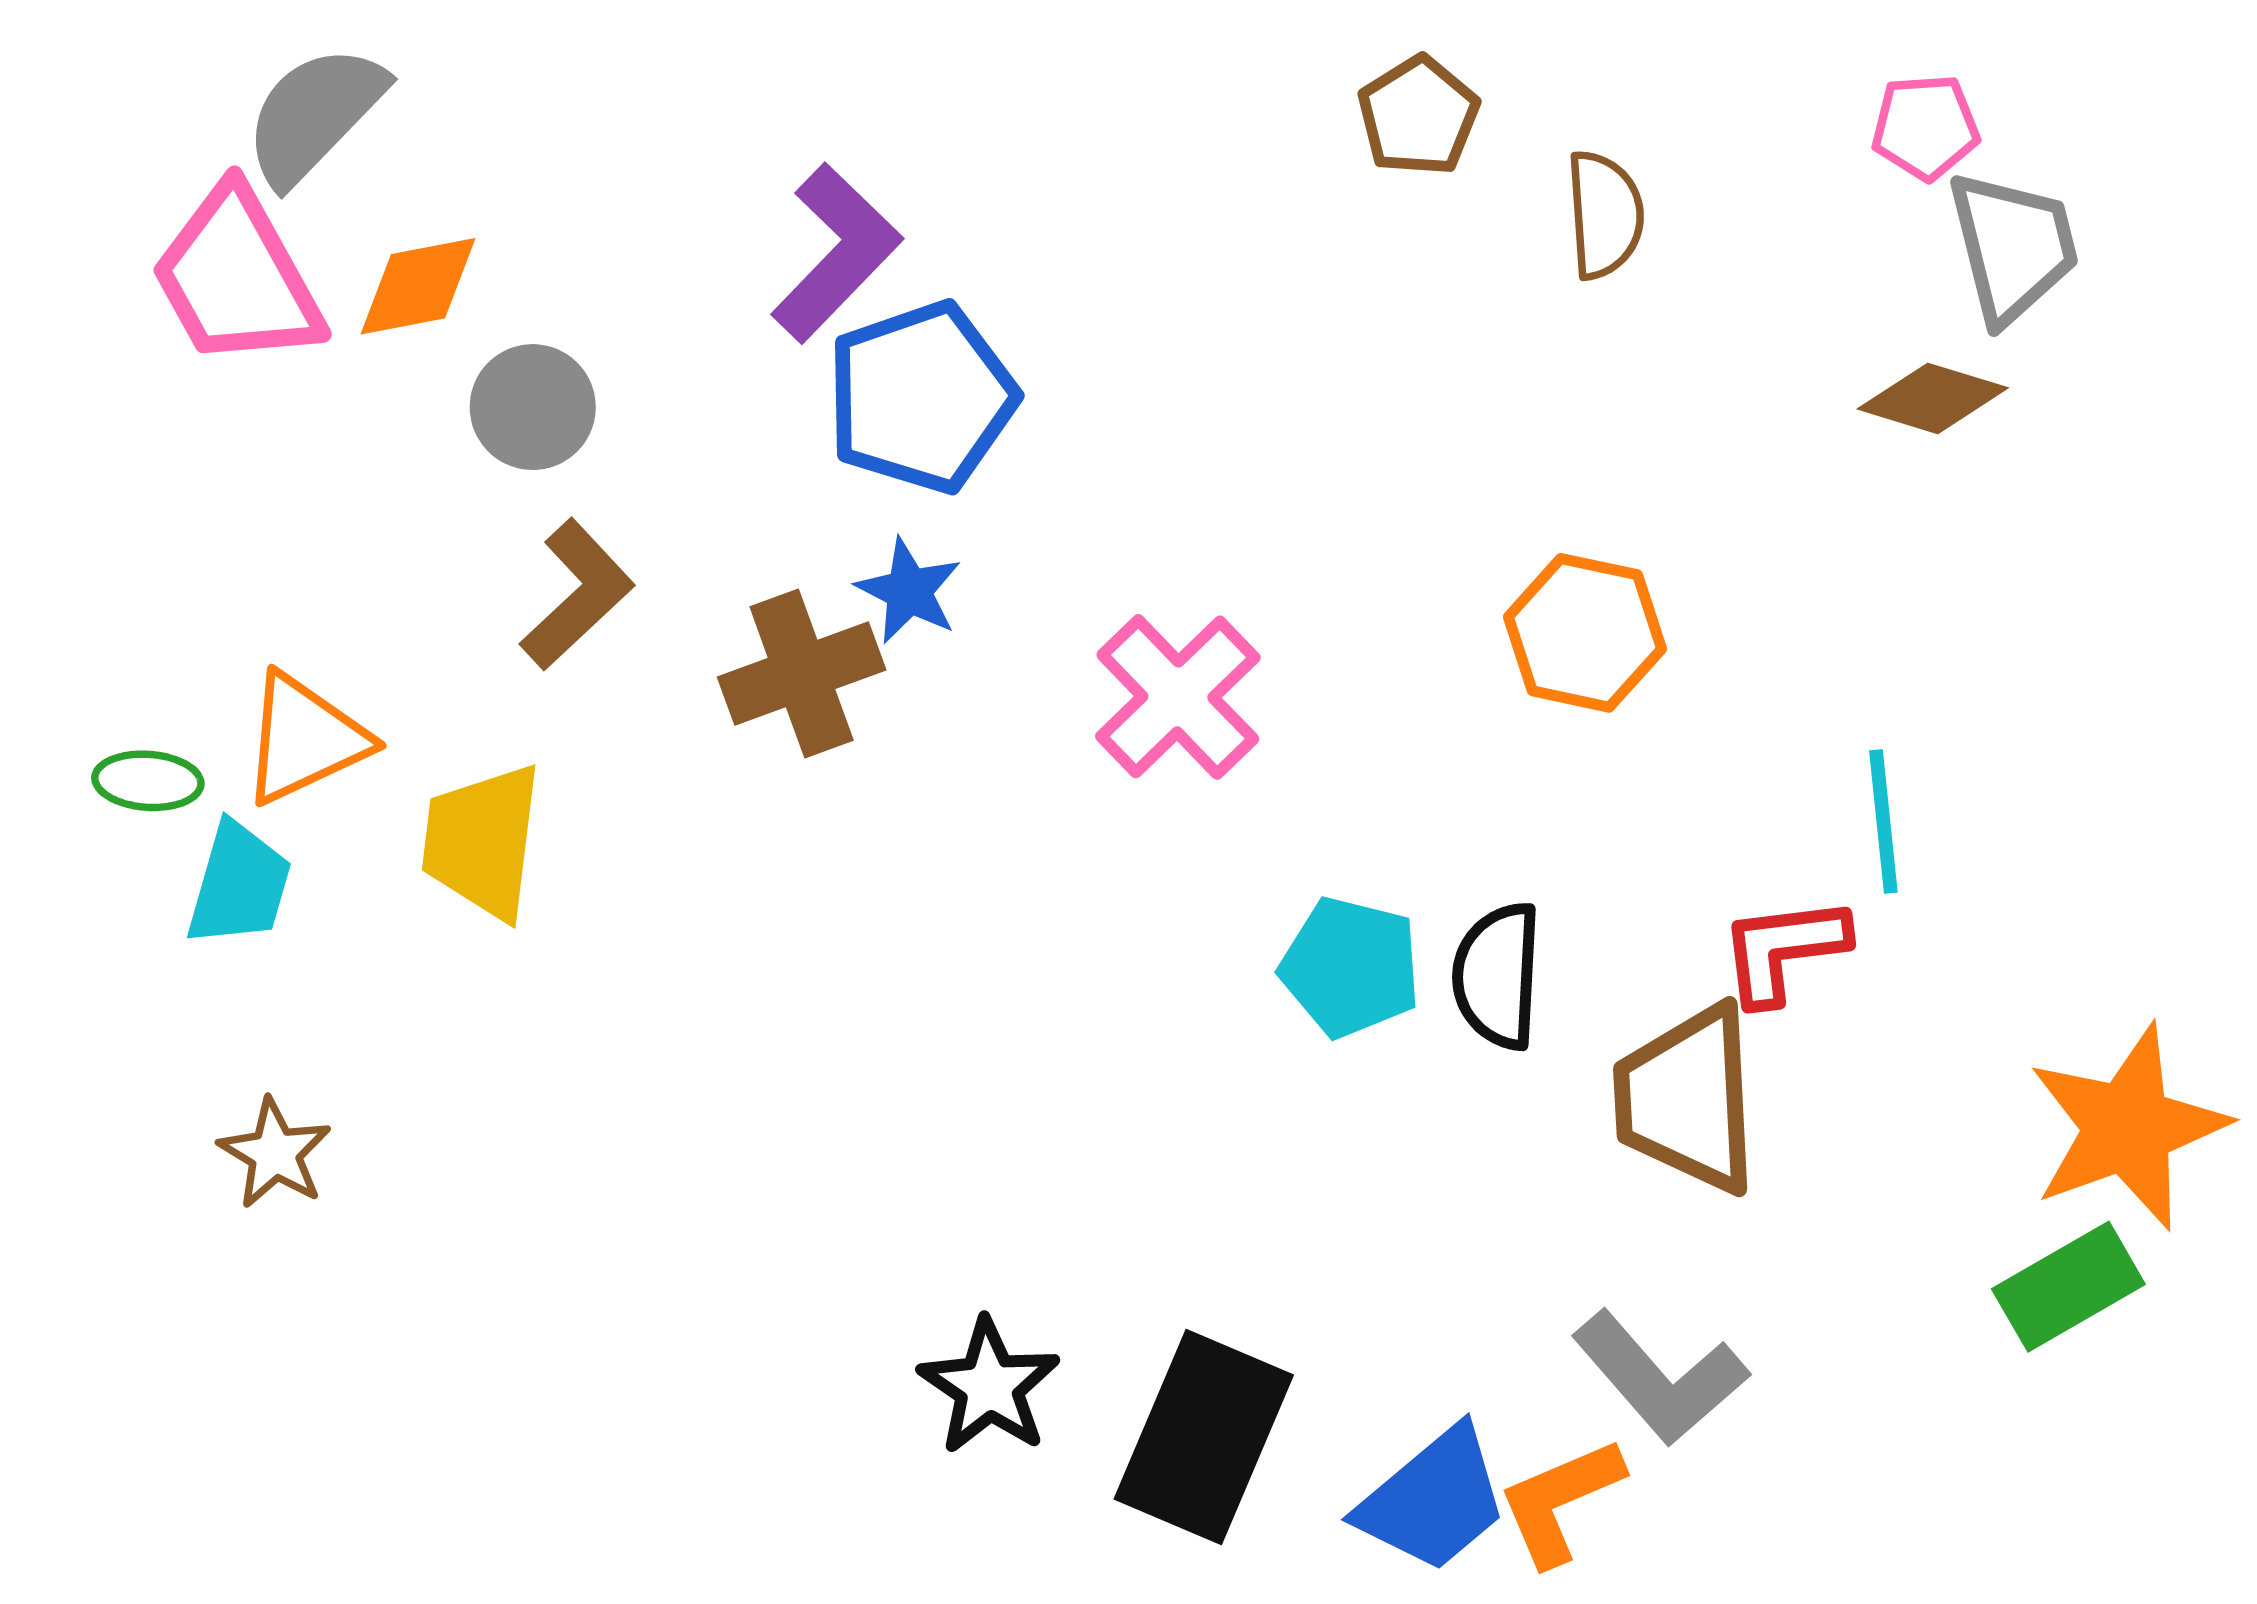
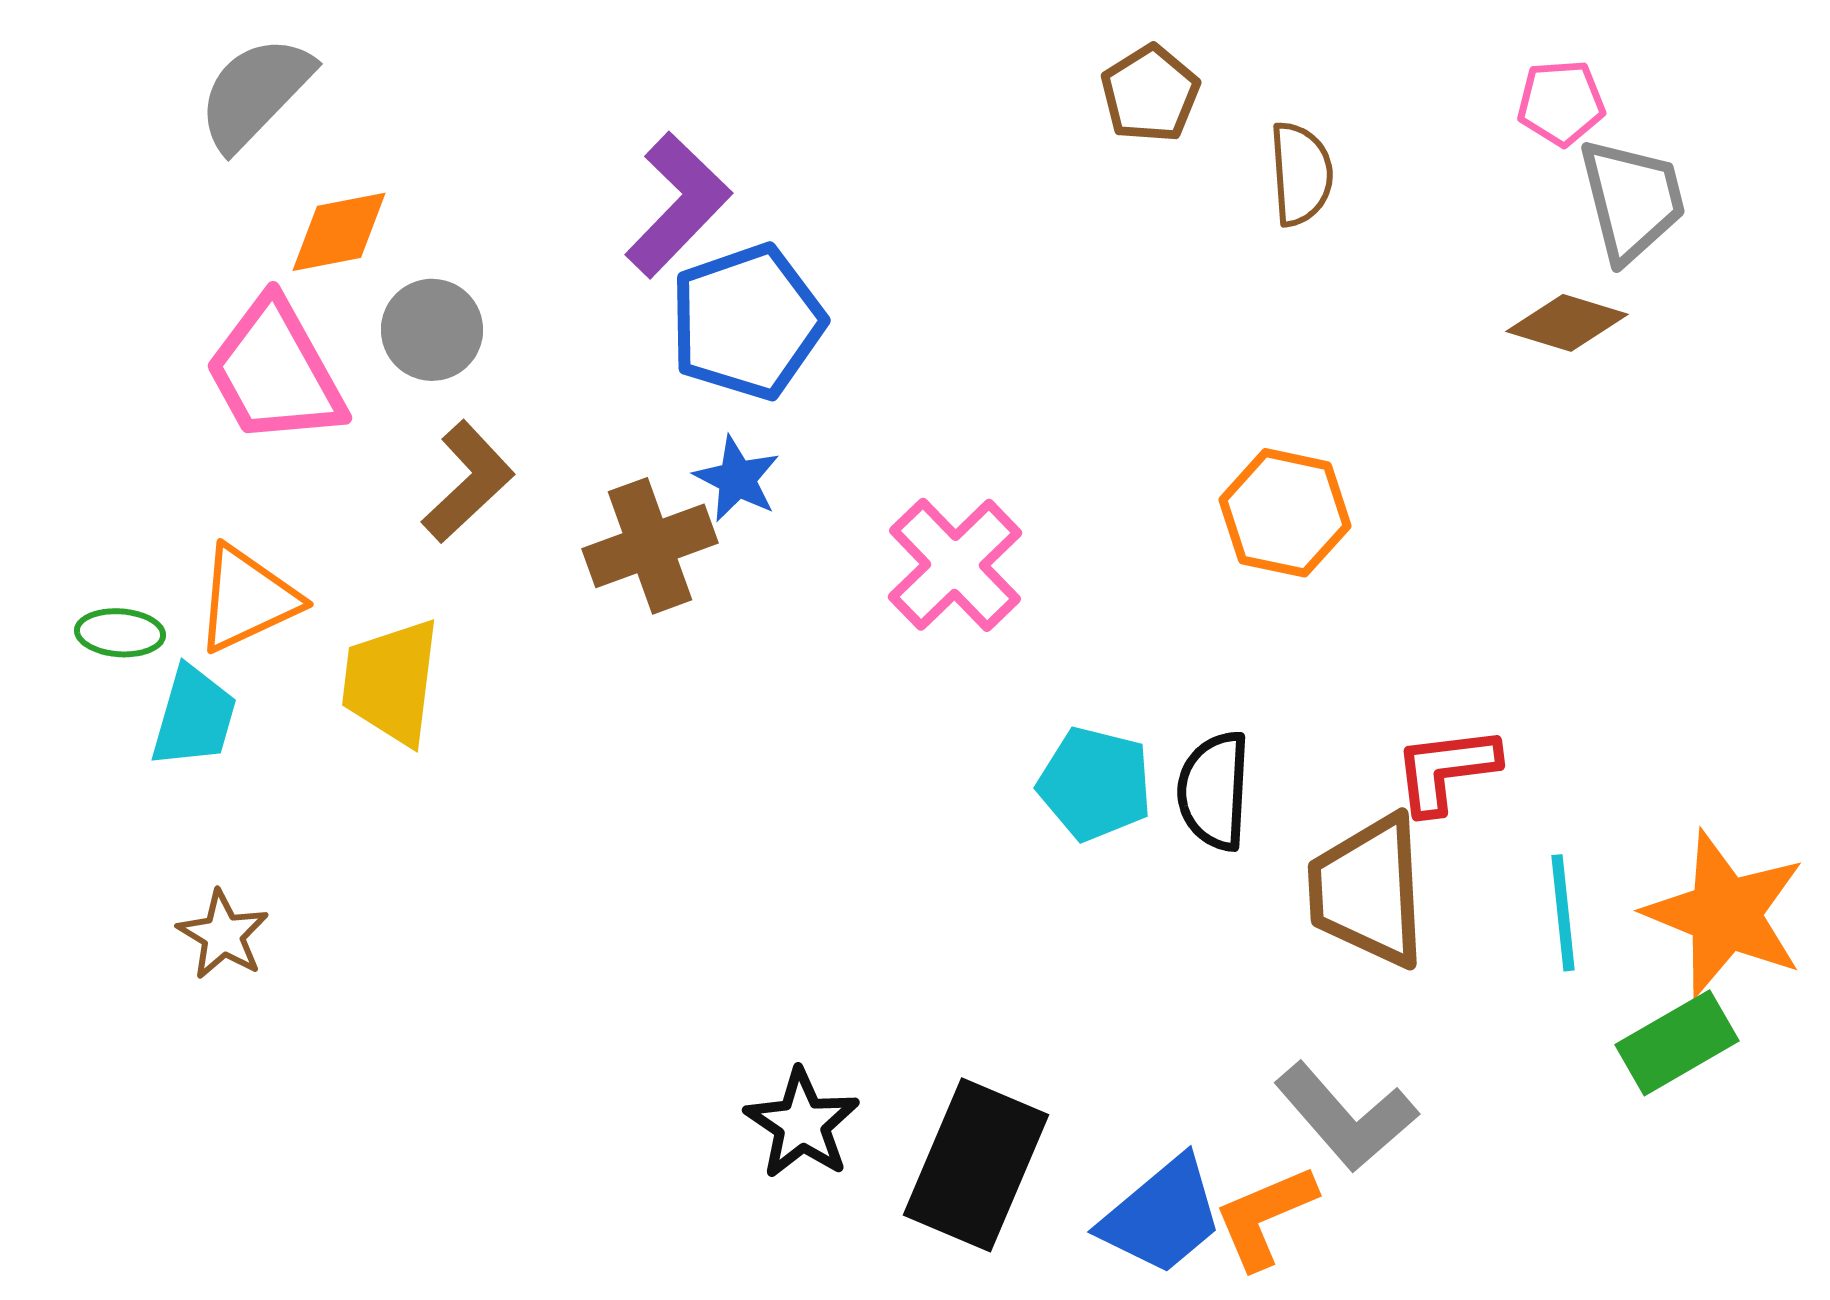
pink trapezoid: (237, 278) -> (275, 372), moved
cyan line: (1883, 822) -> (1563, 913), moved
orange star: (2128, 1127) -> (1725, 914), turned -30

